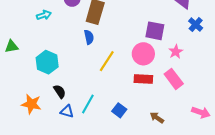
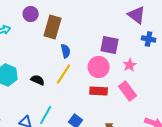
blue cross: (196, 25) -> (149, 39), turned -32
blue semicircle: (89, 37) -> (66, 51), moved
black semicircle: (60, 91) -> (38, 80), moved, turned -32

